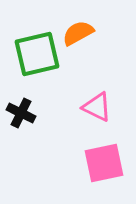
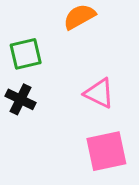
green square: (37, 54) -> (26, 54), moved, size x0.7

